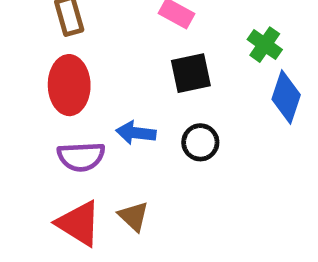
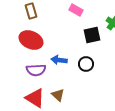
black square: (191, 73) -> (92, 35), moved
red ellipse: (69, 85) -> (31, 40), turned -65

